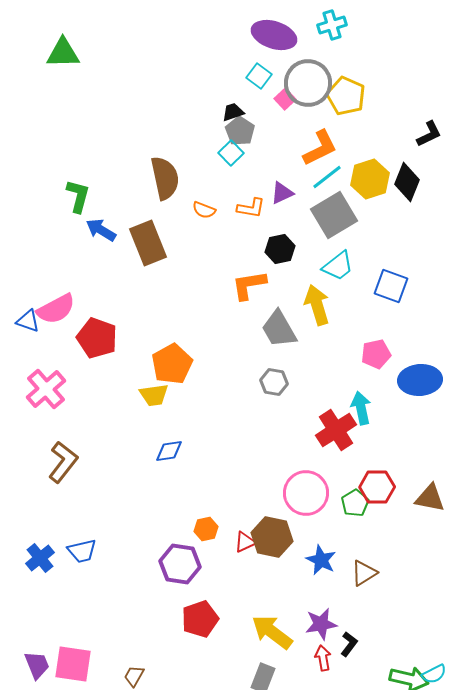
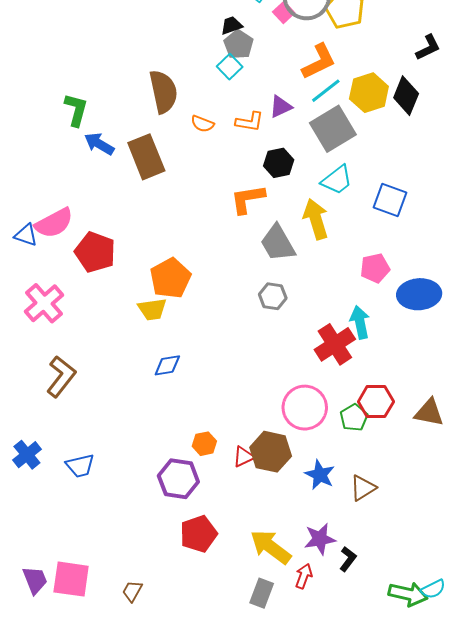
blue cross: (40, 558) -> (27, 455), moved
red arrow: (323, 658) -> (304, 576), moved, turned 30

